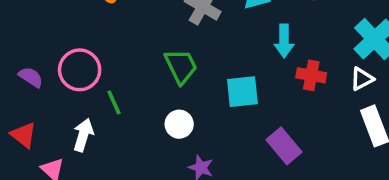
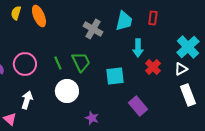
red cross: (311, 75) -> (153, 67), turned 35
green line: (114, 102) -> (58, 63), moved
white circle: (179, 124) -> (67, 91), moved, size x1.5

